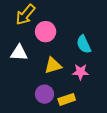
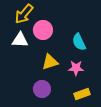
white triangle: (19, 53) -> (20, 40), moved
yellow rectangle: (67, 99) -> (82, 94), moved

